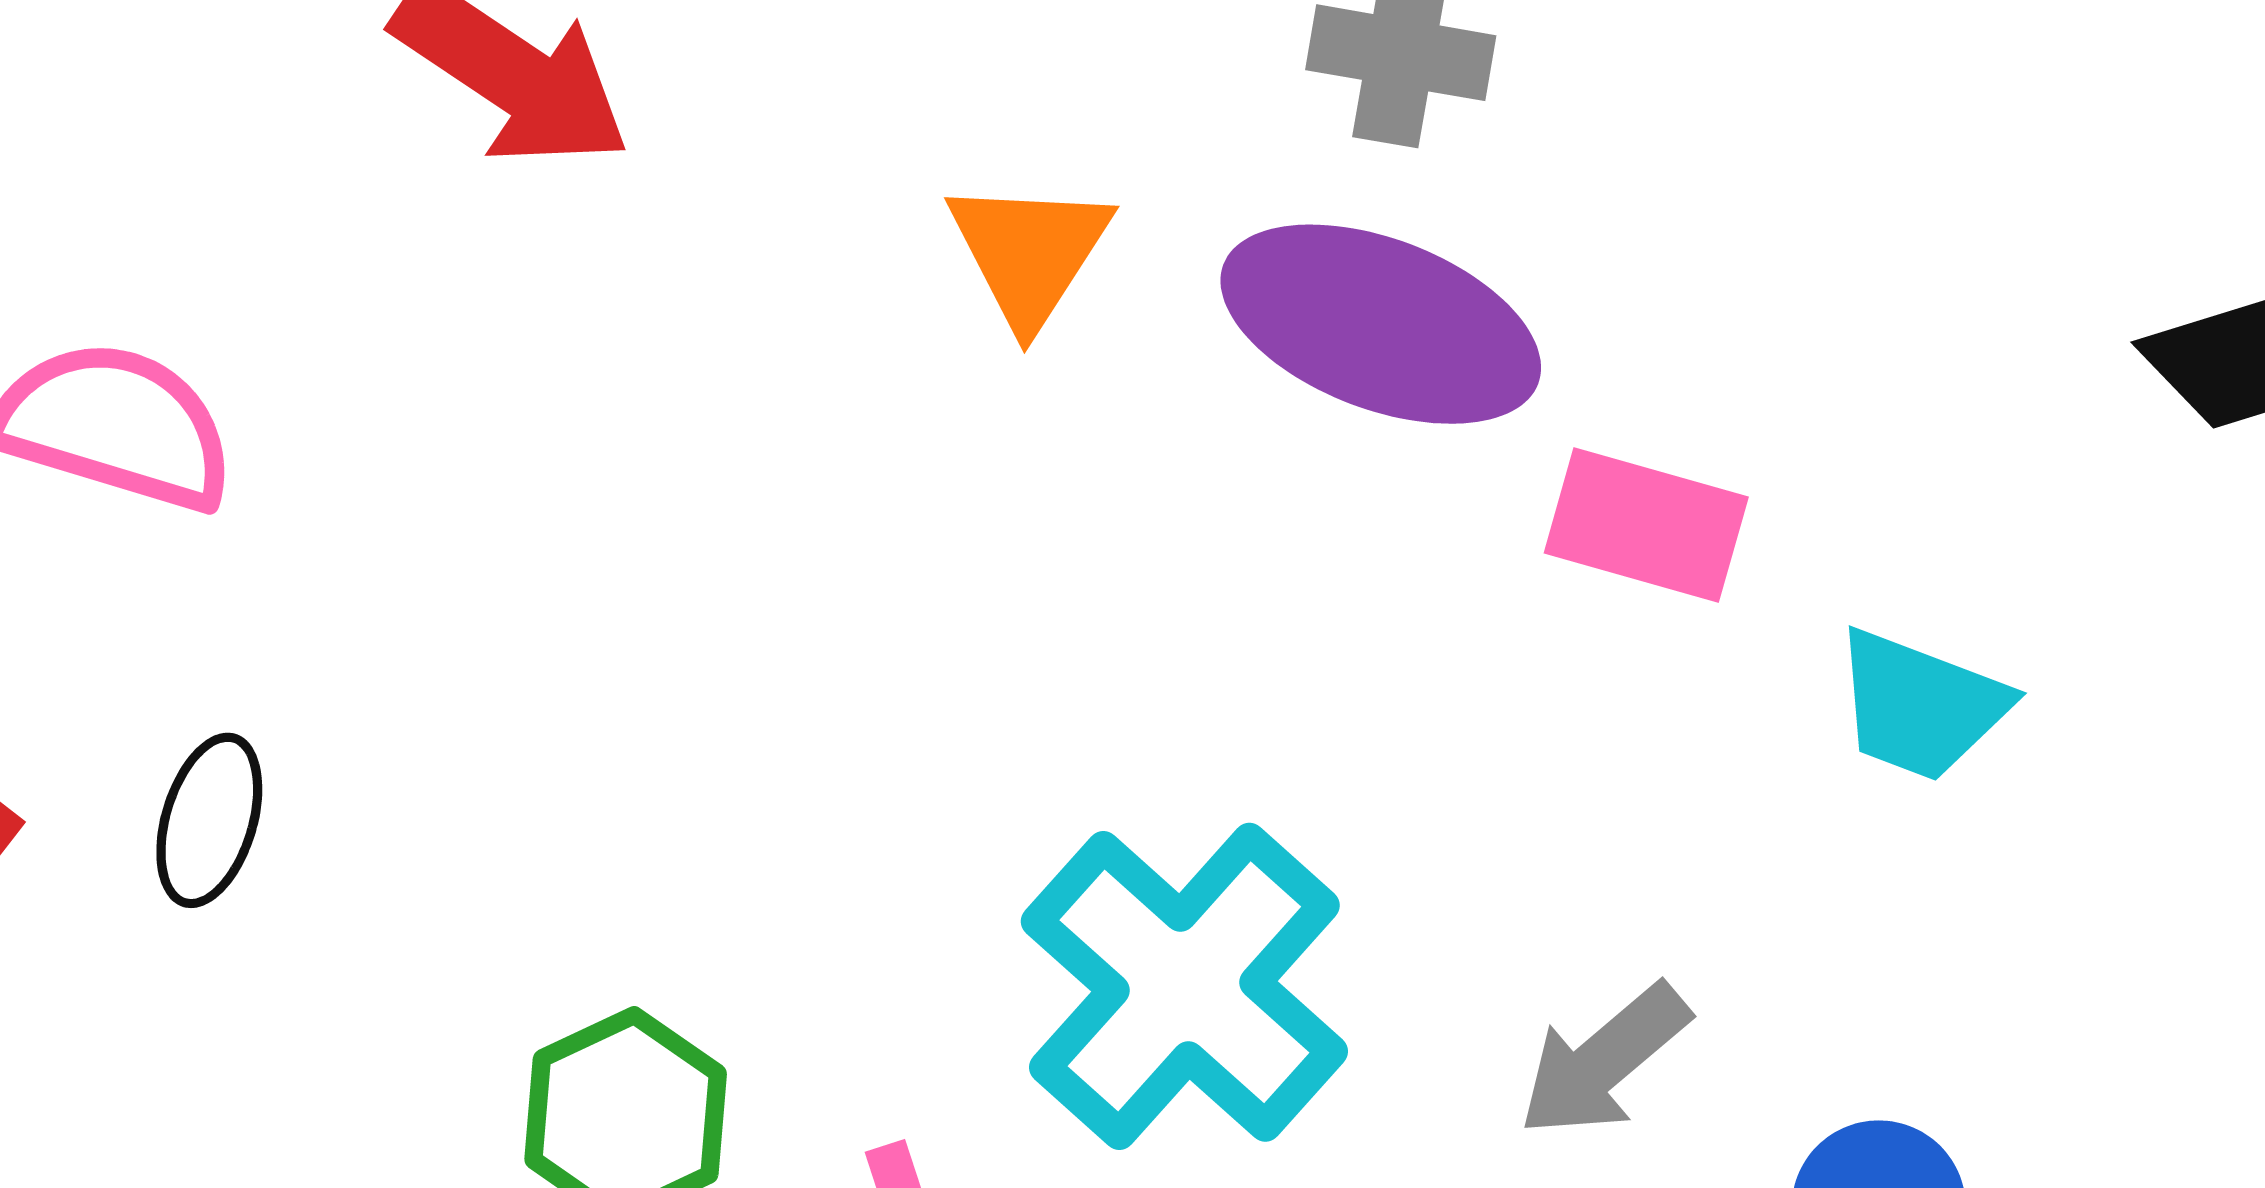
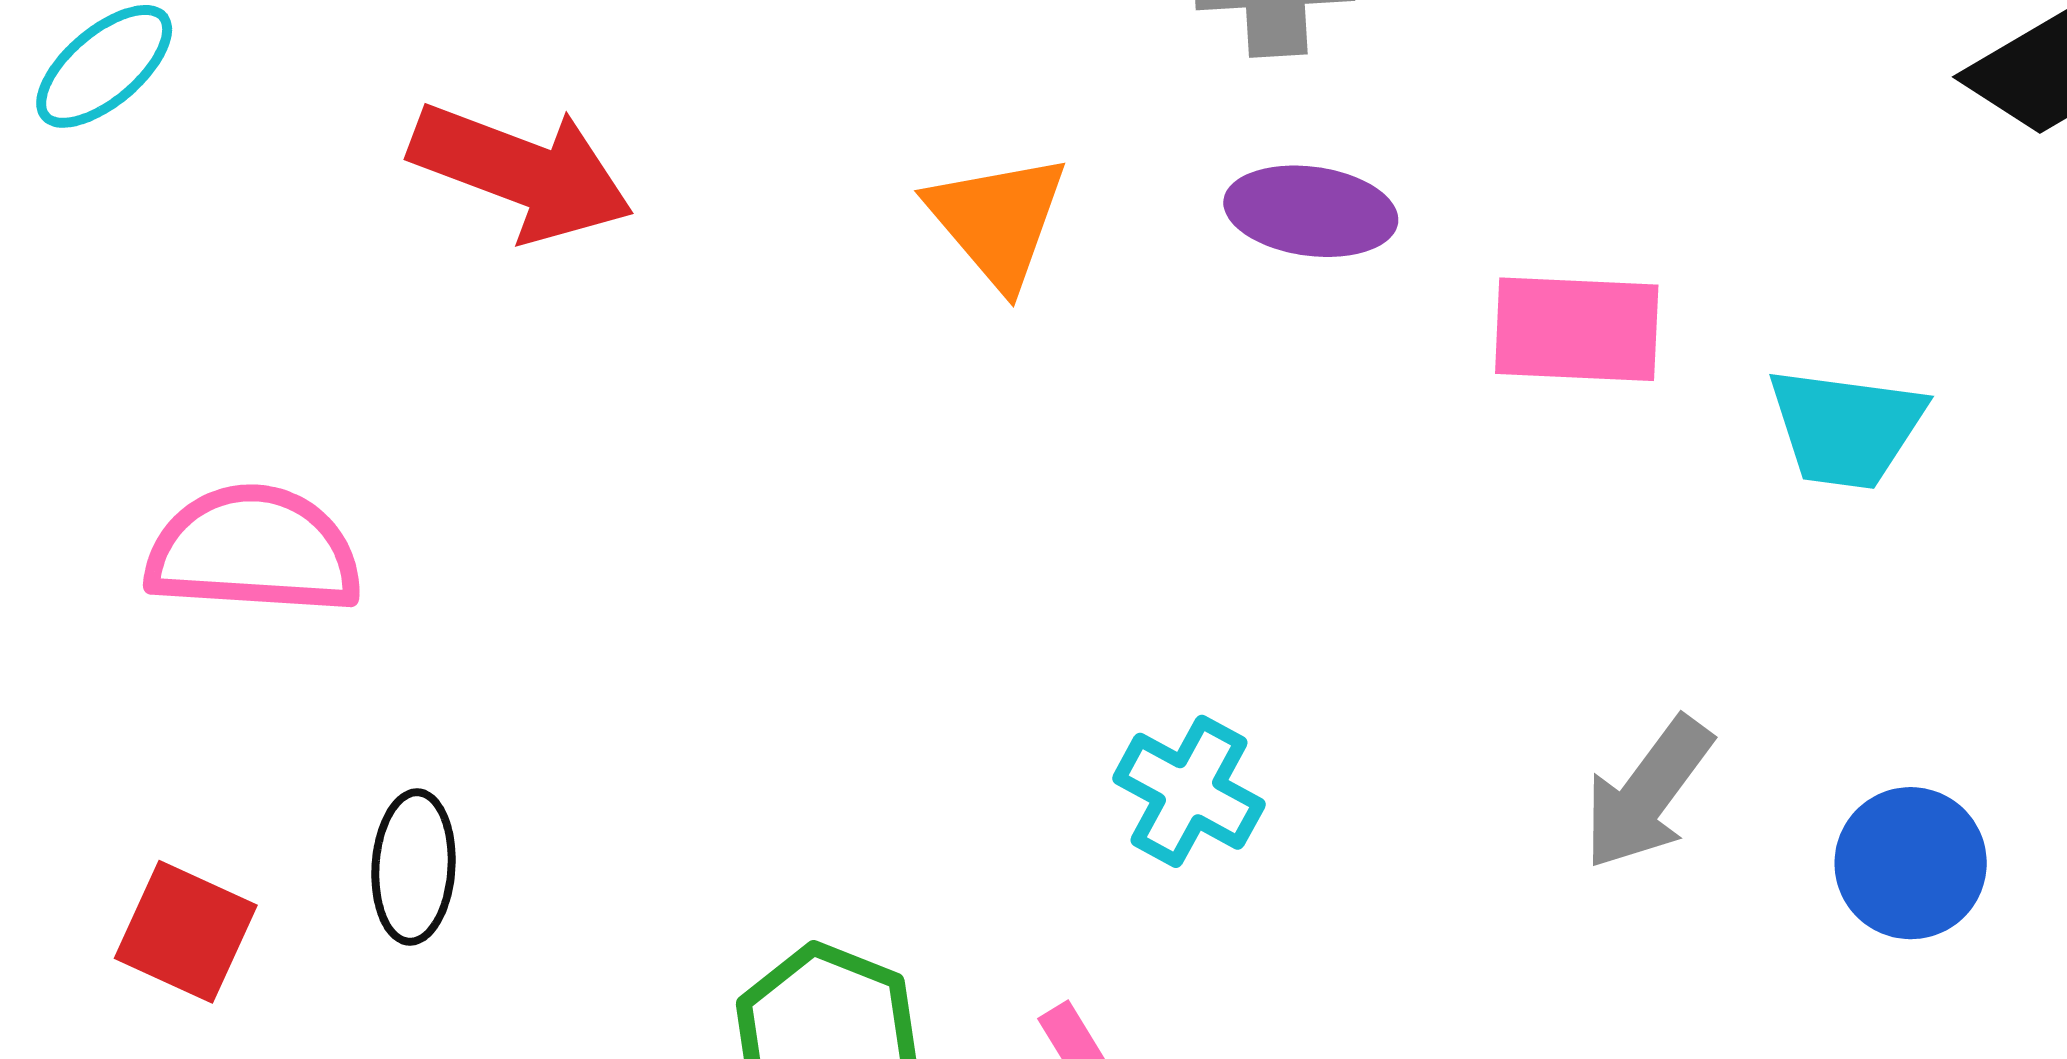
purple ellipse: (1381, 324) -> (1311, 211), size x0.6
cyan cross: (1184, 986) -> (1189, 791), moved, size x0.5

